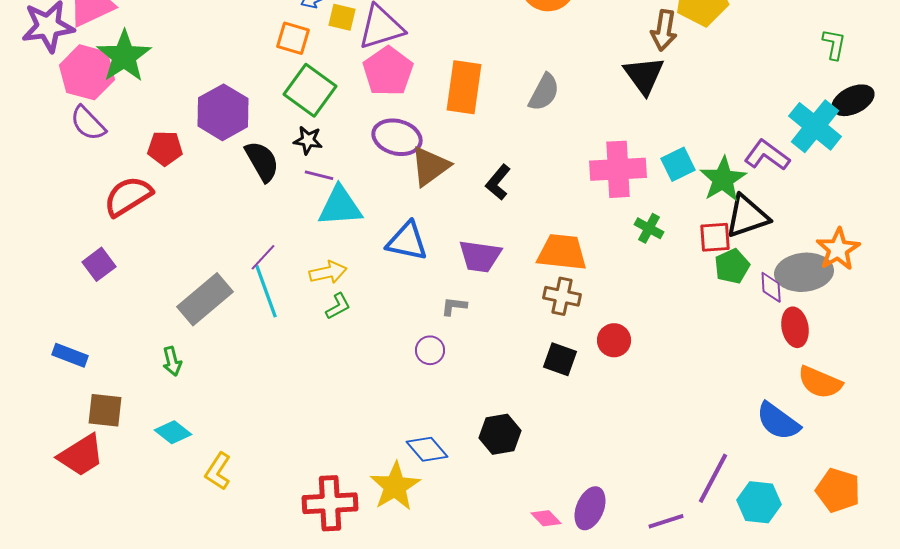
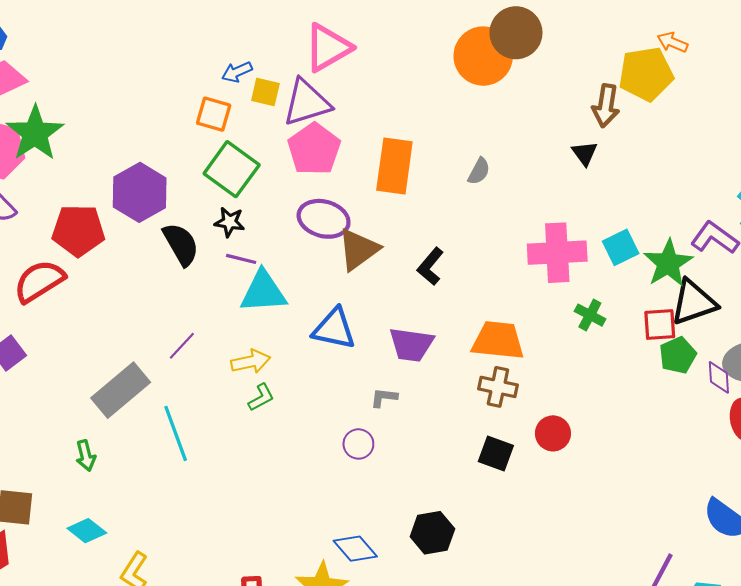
black triangle: (644, 75) -> (585, 153), size x0.6
gray semicircle: (544, 92) -> (479, 171), size x0.7
red pentagon: (165, 148) -> (78, 230), size x1.4
cyan line: (266, 291) -> (176, 433), moved

